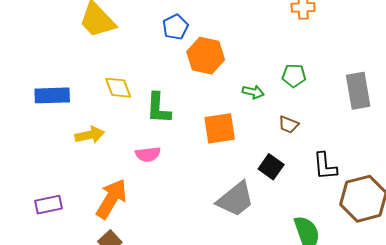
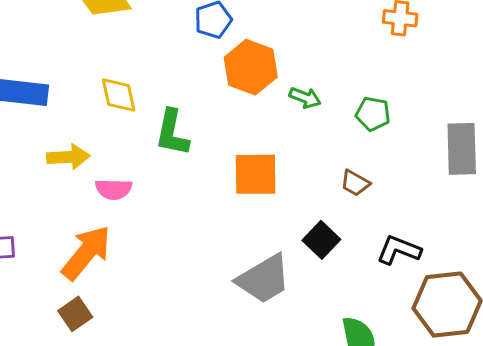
green arrow: (253, 92) -> (305, 98), moved
pink semicircle: (148, 154) -> (114, 189), moved
black L-shape: (325, 166) -> (399, 250), turned 108

